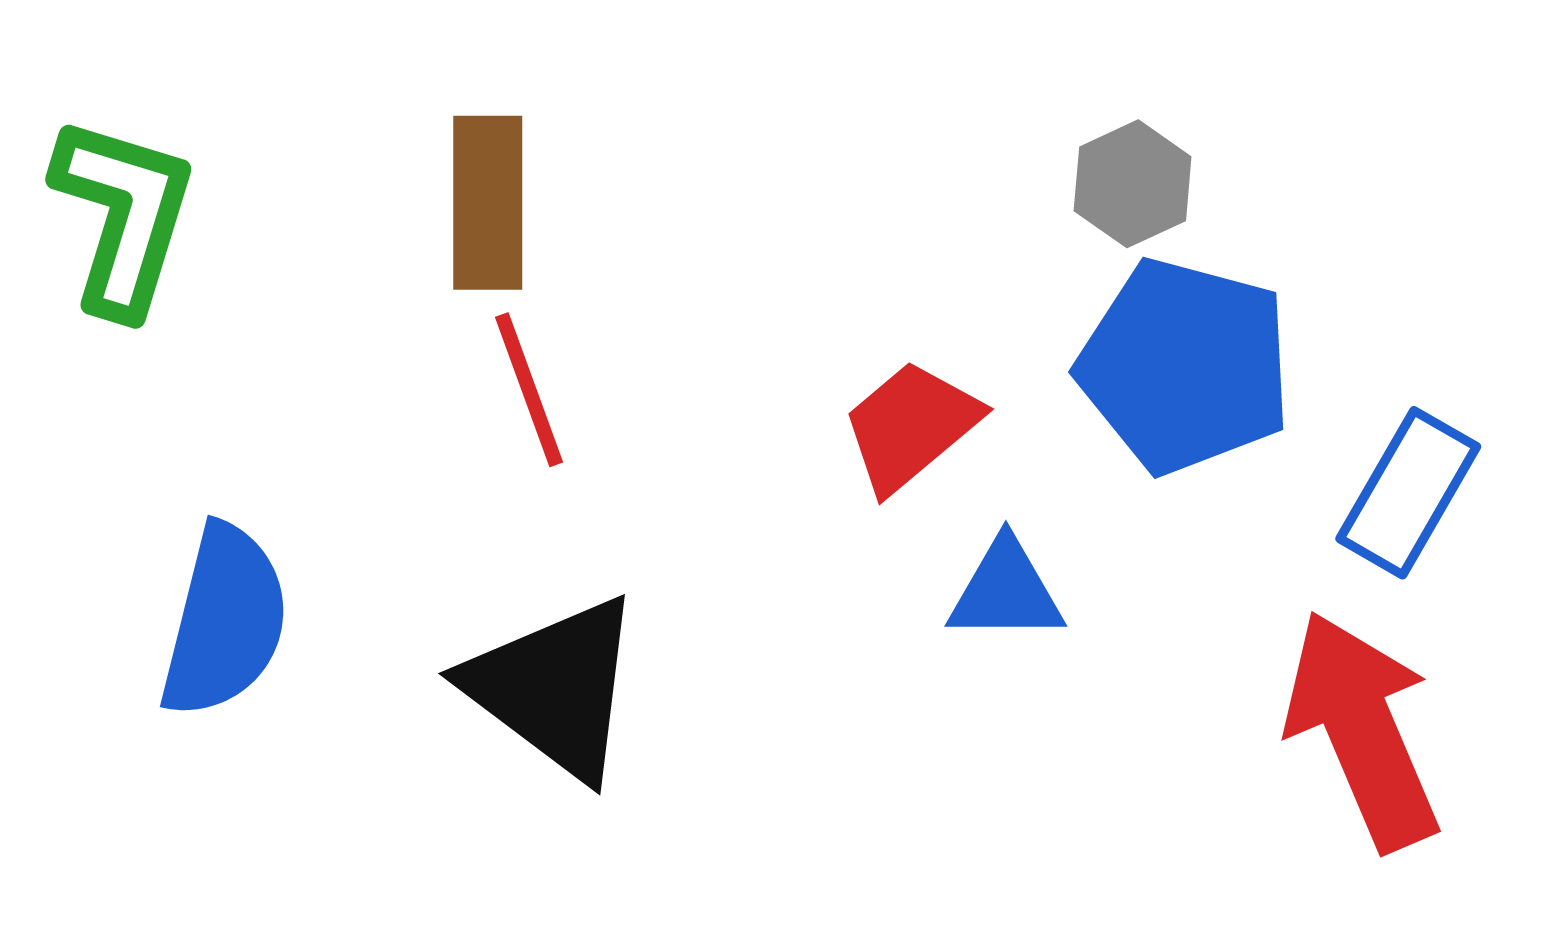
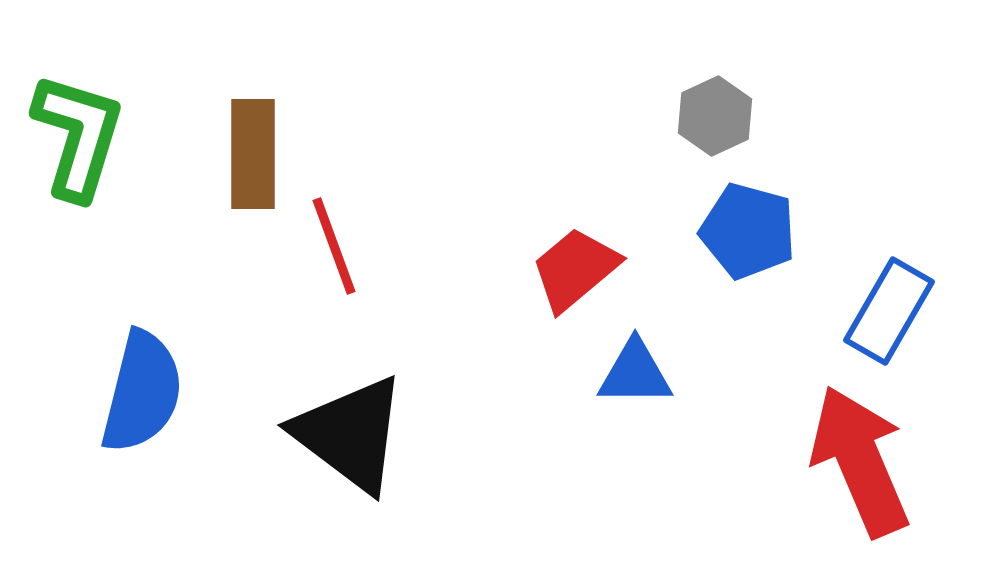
brown rectangle: (488, 203) -> (253, 154), moved
blue pentagon: (1185, 366) -> (748, 231), size x0.7

